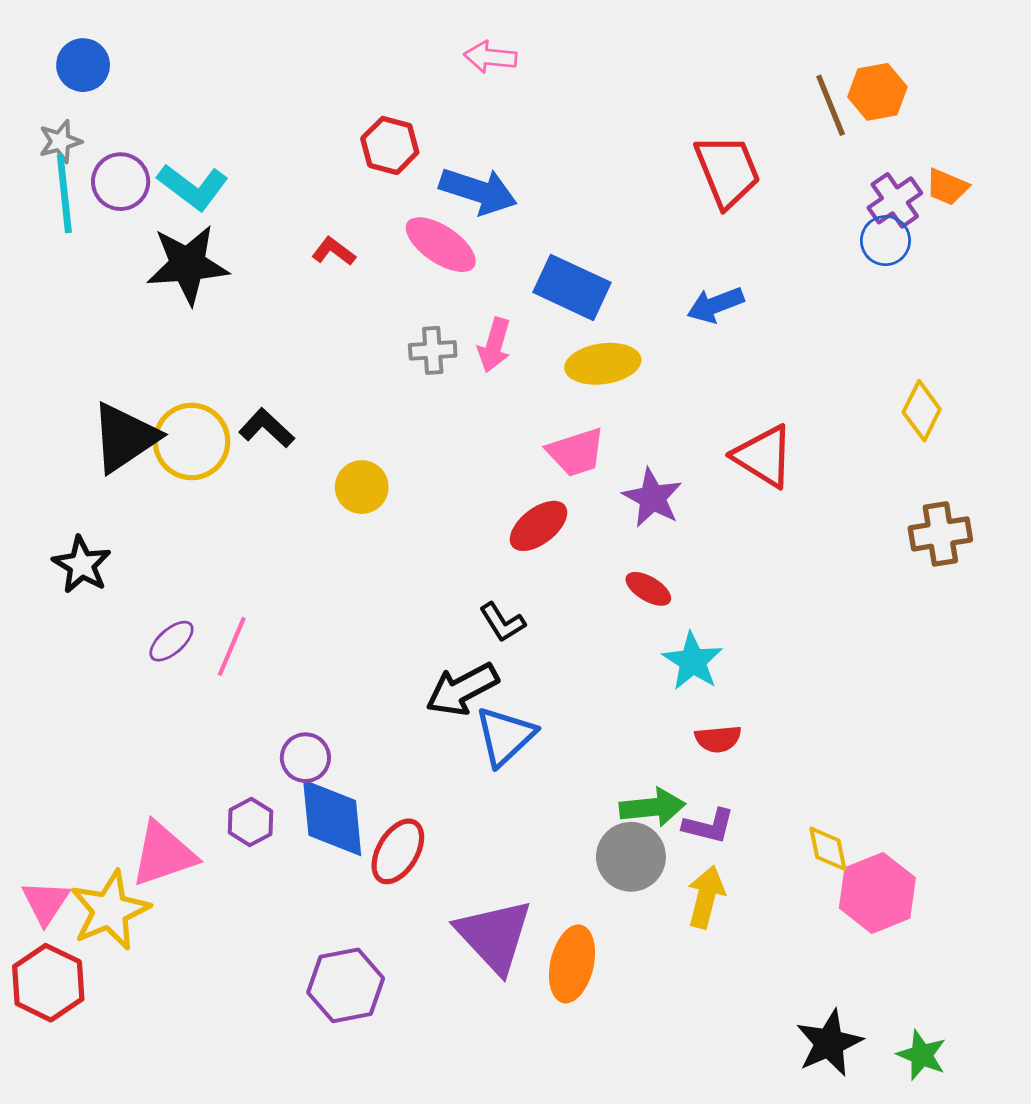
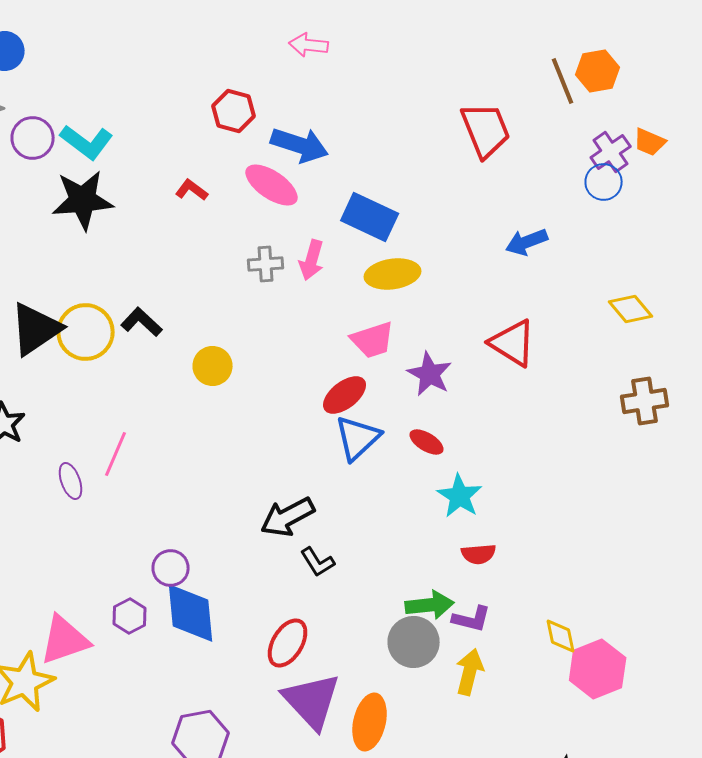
blue arrow: (715, 305) -> (527, 242), moved
yellow diamond: (922, 411) -> (631, 309), turned -66
black L-shape: (502, 622) -> (318, 562), moved
purple ellipse: (171, 641) -> (71, 481), turned -69
pink line: (232, 646) -> (116, 454), moved
blue triangle: (505, 736) -> (358, 438), moved
red ellipse: (398, 851) -> (288, 643), moved

